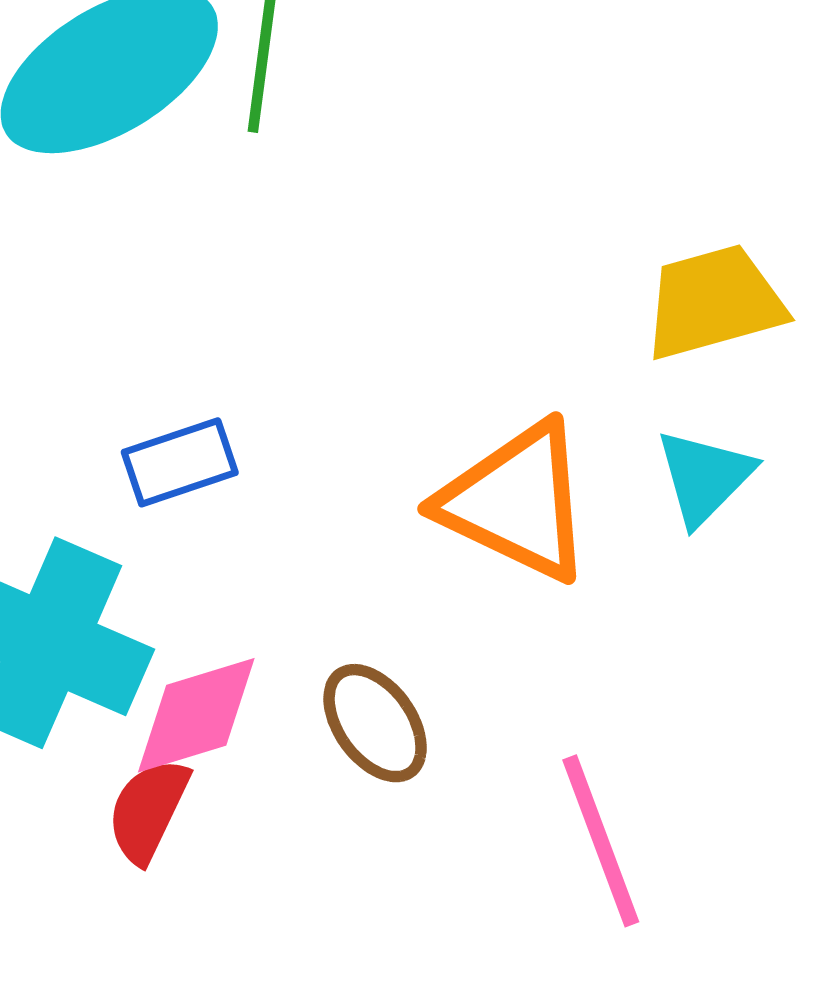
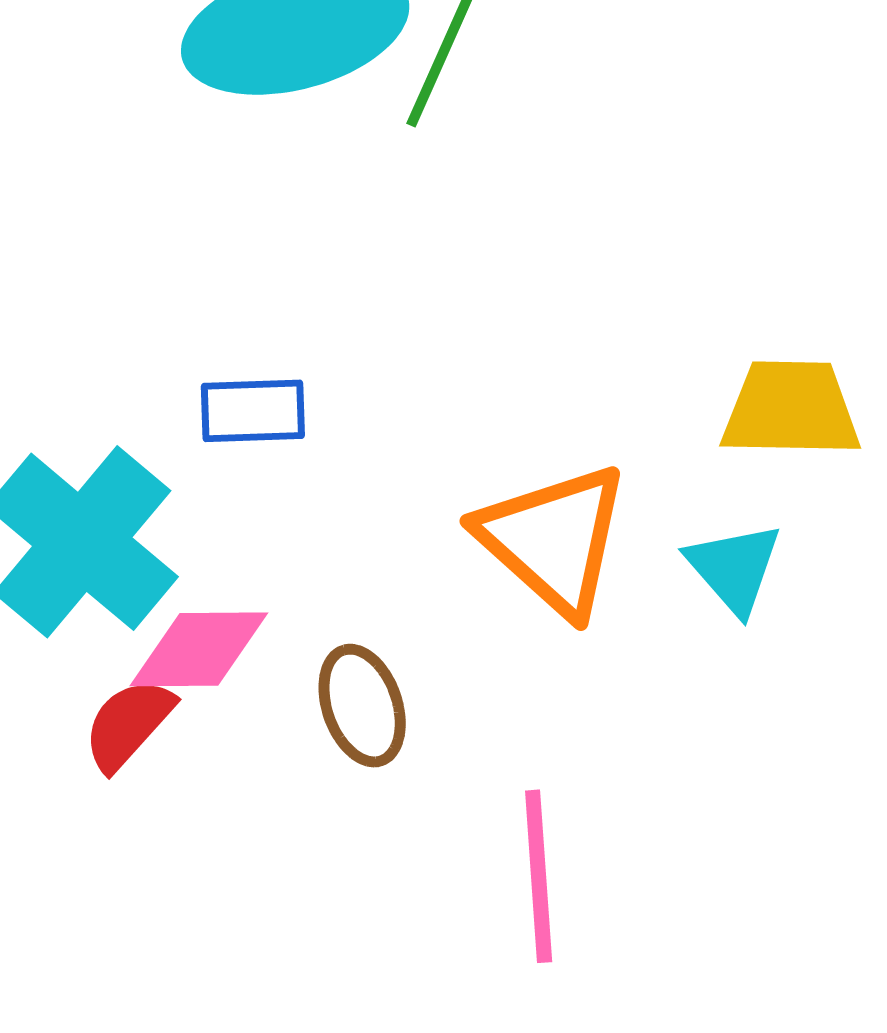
cyan triangle: (704, 477) -> (734, 568), turned -42

